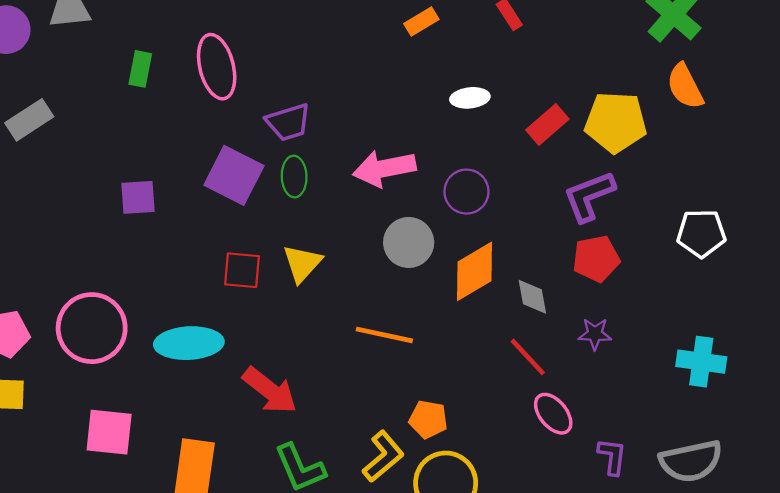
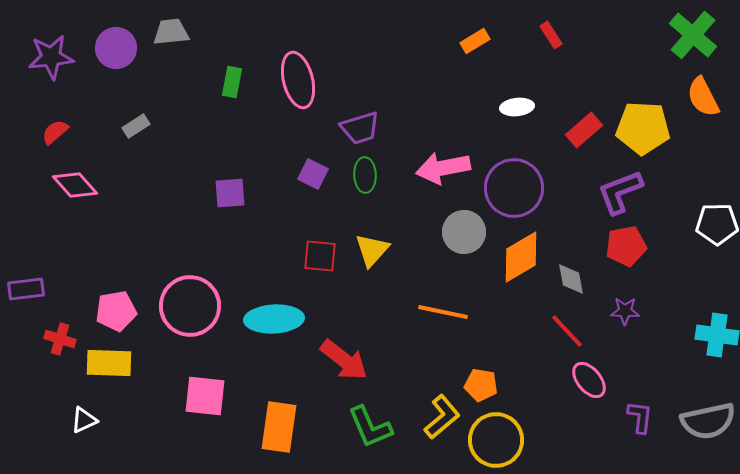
gray rectangle: (29, 120) -> (136, 126), size x0.7
purple square: (234, 175) -> (313, 174), size x0.6
purple circle: (466, 192) -> (514, 188), size x1.5

